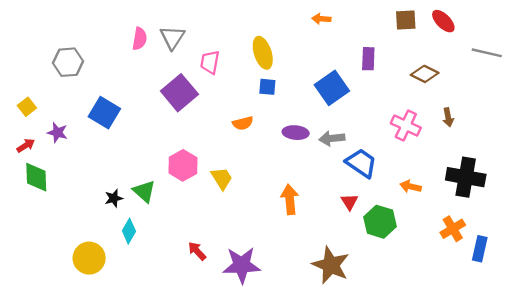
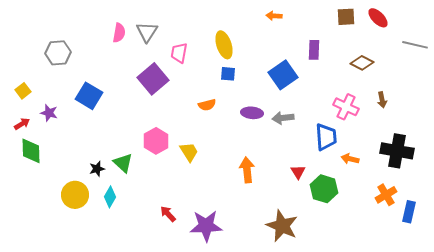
blue trapezoid: (361, 163) -> (326, 137), moved, turned 52
yellow circle: (89, 258) -> (75, 195), moved

